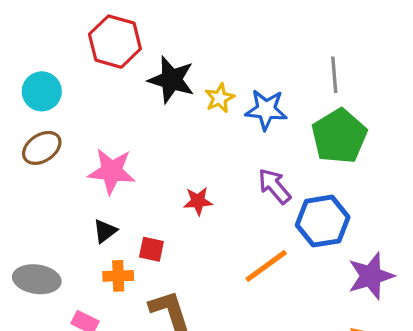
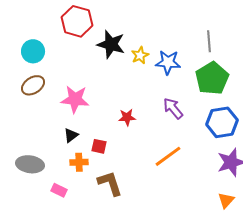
blue hexagon: (323, 221) -> (222, 122), moved

